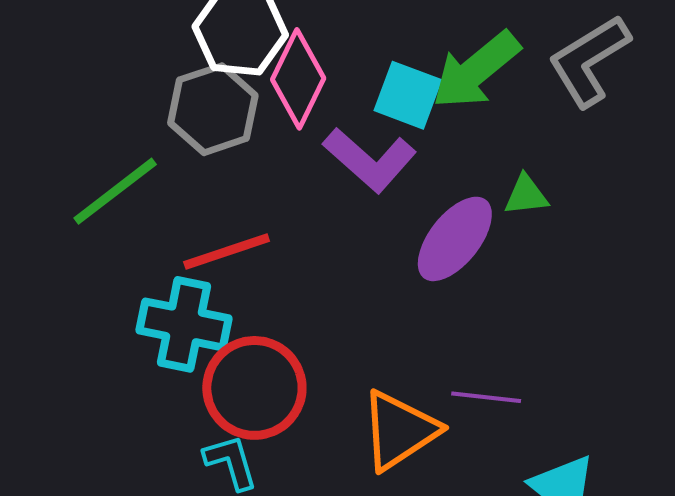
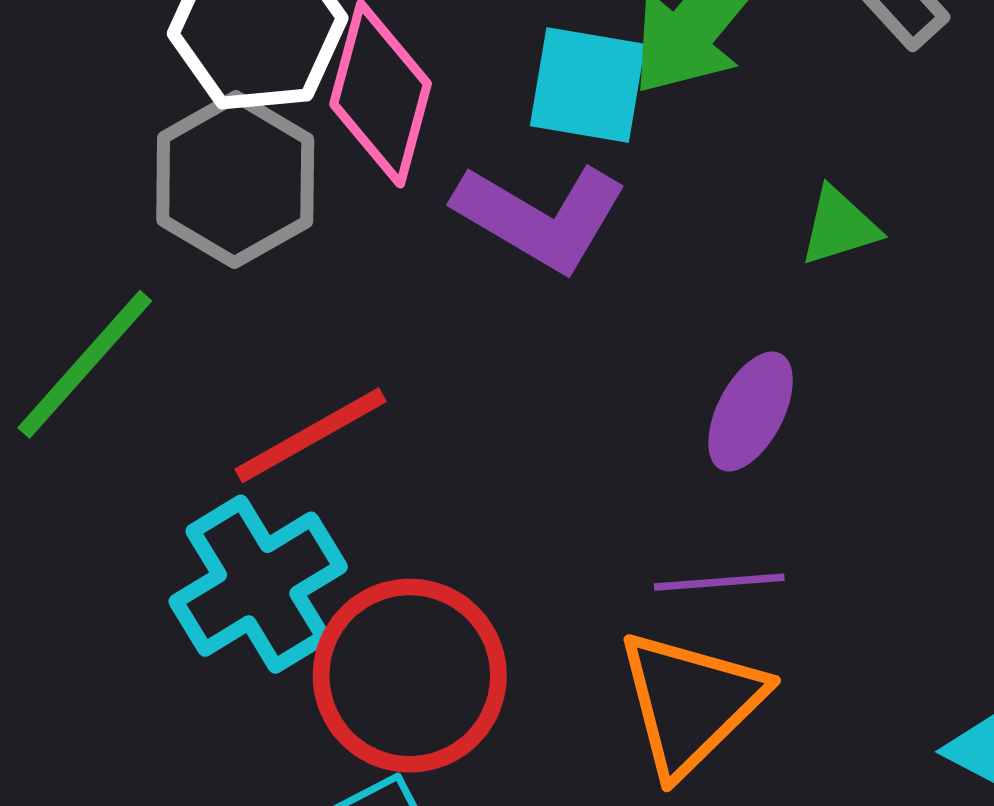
purple ellipse: (455, 239) -> (751, 412), moved, size x0.7
cyan cross: (184, 324) -> (258, 584), turned -32
purple line: (486, 397) -> (719, 582), moved

